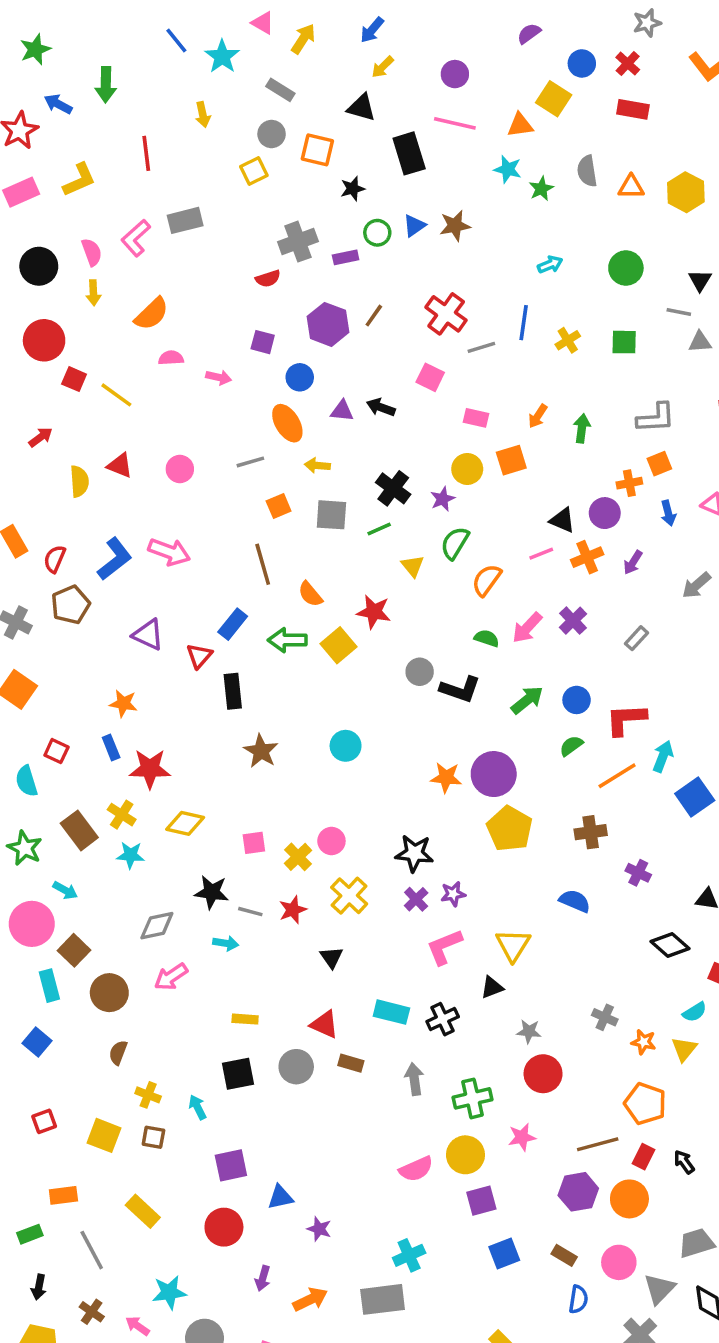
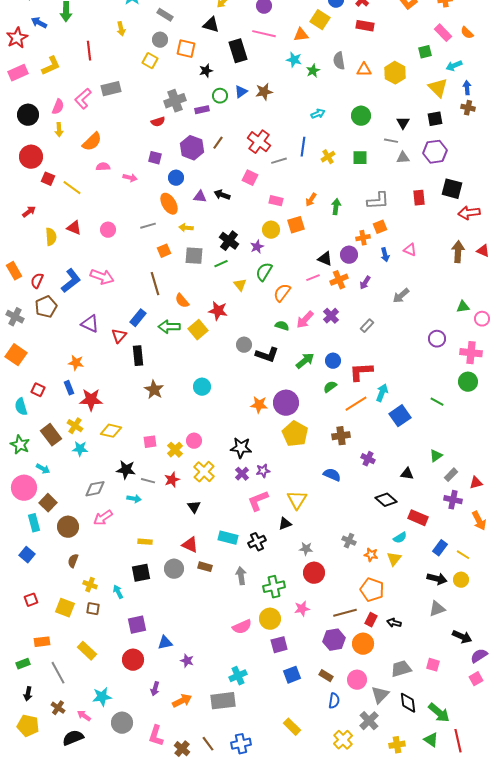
yellow square: (254, 171) -> (150, 61), turned -35
pink semicircle: (92, 252) -> (58, 107), turned 42
black arrow: (684, 1162) -> (394, 623), turned -40

